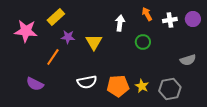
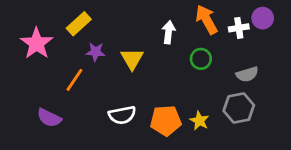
orange arrow: (147, 14) -> (206, 20), size x1.5
purple circle: (193, 19) -> (263, 18), moved
pink star: (26, 31) -> (37, 43), turned 30
gray semicircle: (188, 60) -> (247, 74), moved
gray hexagon: (170, 89) -> (239, 108), moved

